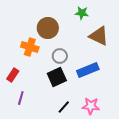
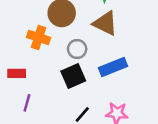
brown triangle: (99, 36) -> (105, 23), moved
red rectangle: (13, 75) -> (17, 73), turned 56

